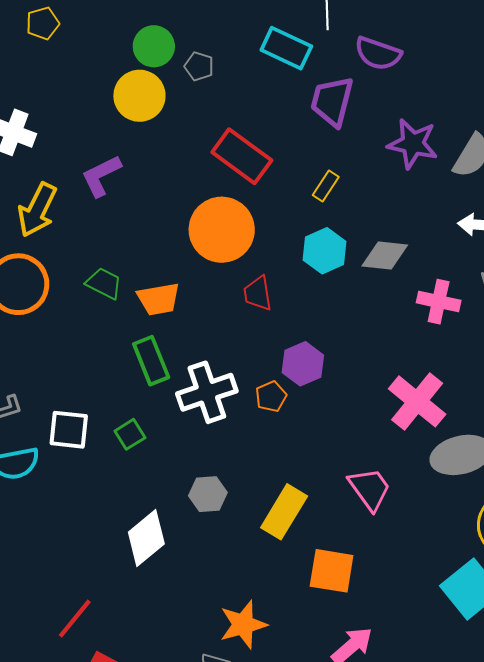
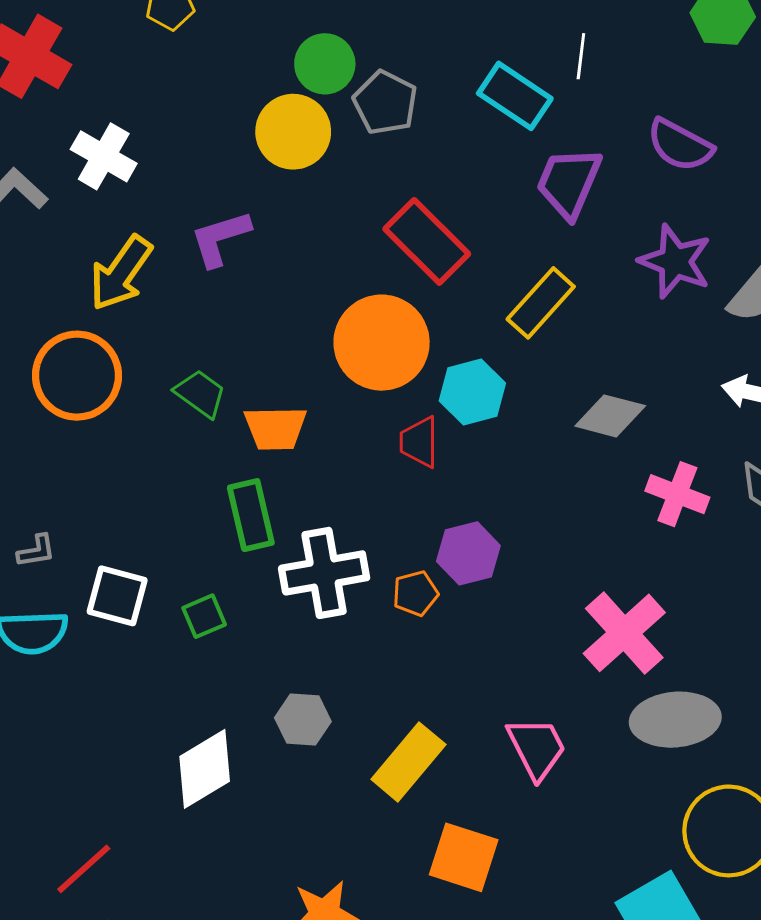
purple semicircle: (378, 54) -> (680, 145), moved
gray pentagon: (199, 66) -> (385, 103), size x1.5
yellow rectangle: (326, 186) -> (541, 303), size x1.6
cyan hexagon: (325, 251) -> (472, 392), moved

